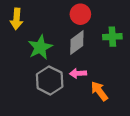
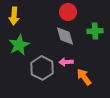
gray diamond: (77, 43) -> (65, 36), turned -70
green star: (40, 47) -> (19, 45), moved

